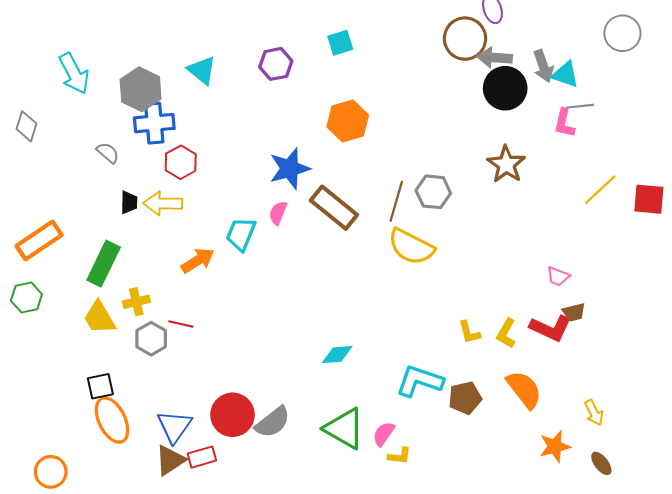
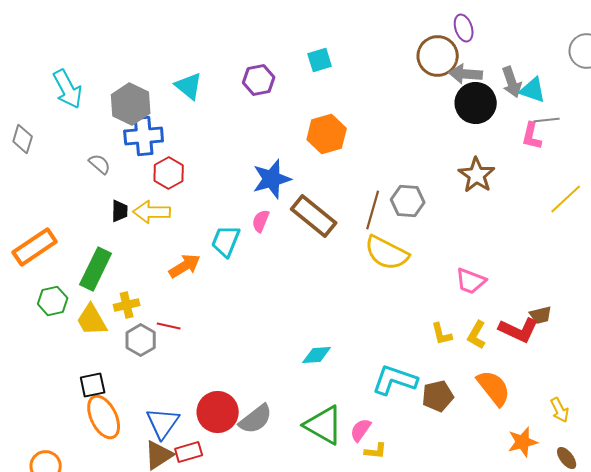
pink trapezoid: (558, 276) -> (471, 281), moved, size x1.4
green hexagon: (26, 297) -> (53, 301), moved

